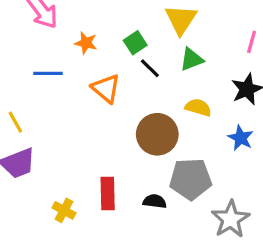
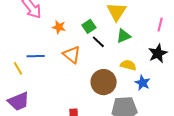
blue line: (48, 73) -> (36, 56), moved
yellow line: (15, 122) -> (18, 68), moved
blue star: (241, 138) -> (143, 83), moved

